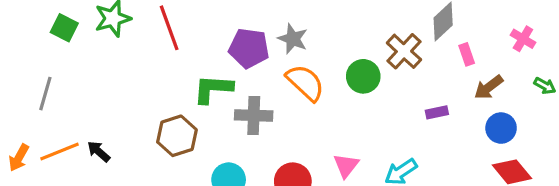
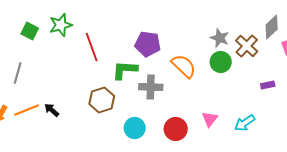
red line: (169, 28) -> (92, 47), moved
gray star: (293, 39) -> (220, 38), moved

